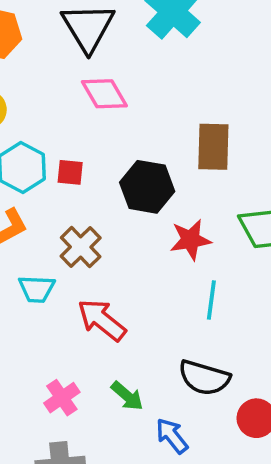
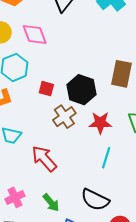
pink diamond: (104, 94) -> (35, 35), moved
red square: (70, 172) -> (46, 89), moved
brown cross: (81, 247) -> (64, 117), moved

